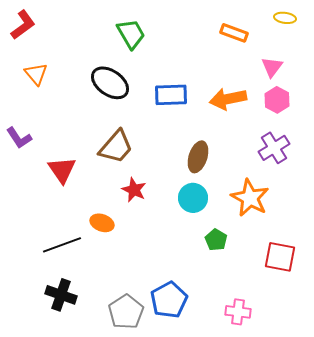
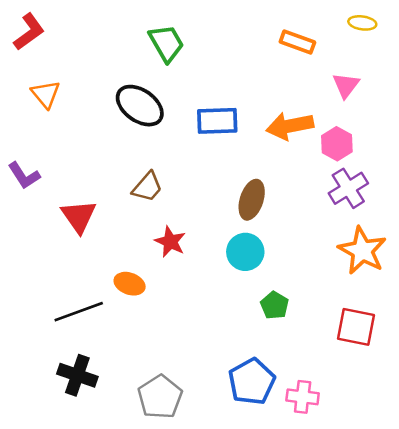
pink hexagon: (277, 100) -> (337, 144), moved
brown trapezoid: (116, 147) -> (147, 187), size x0.7
orange star: (250, 198) -> (362, 251), moved
blue pentagon: (169, 300) -> (252, 382), moved

